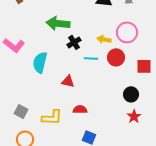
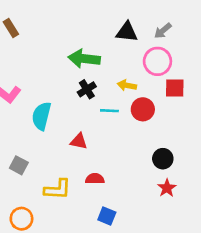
green arrow: (58, 23) -> (84, 59), moved
pink circle: (127, 32) -> (157, 61), moved
red square: (144, 66) -> (175, 88), moved
gray square: (21, 111) -> (19, 165), moved

